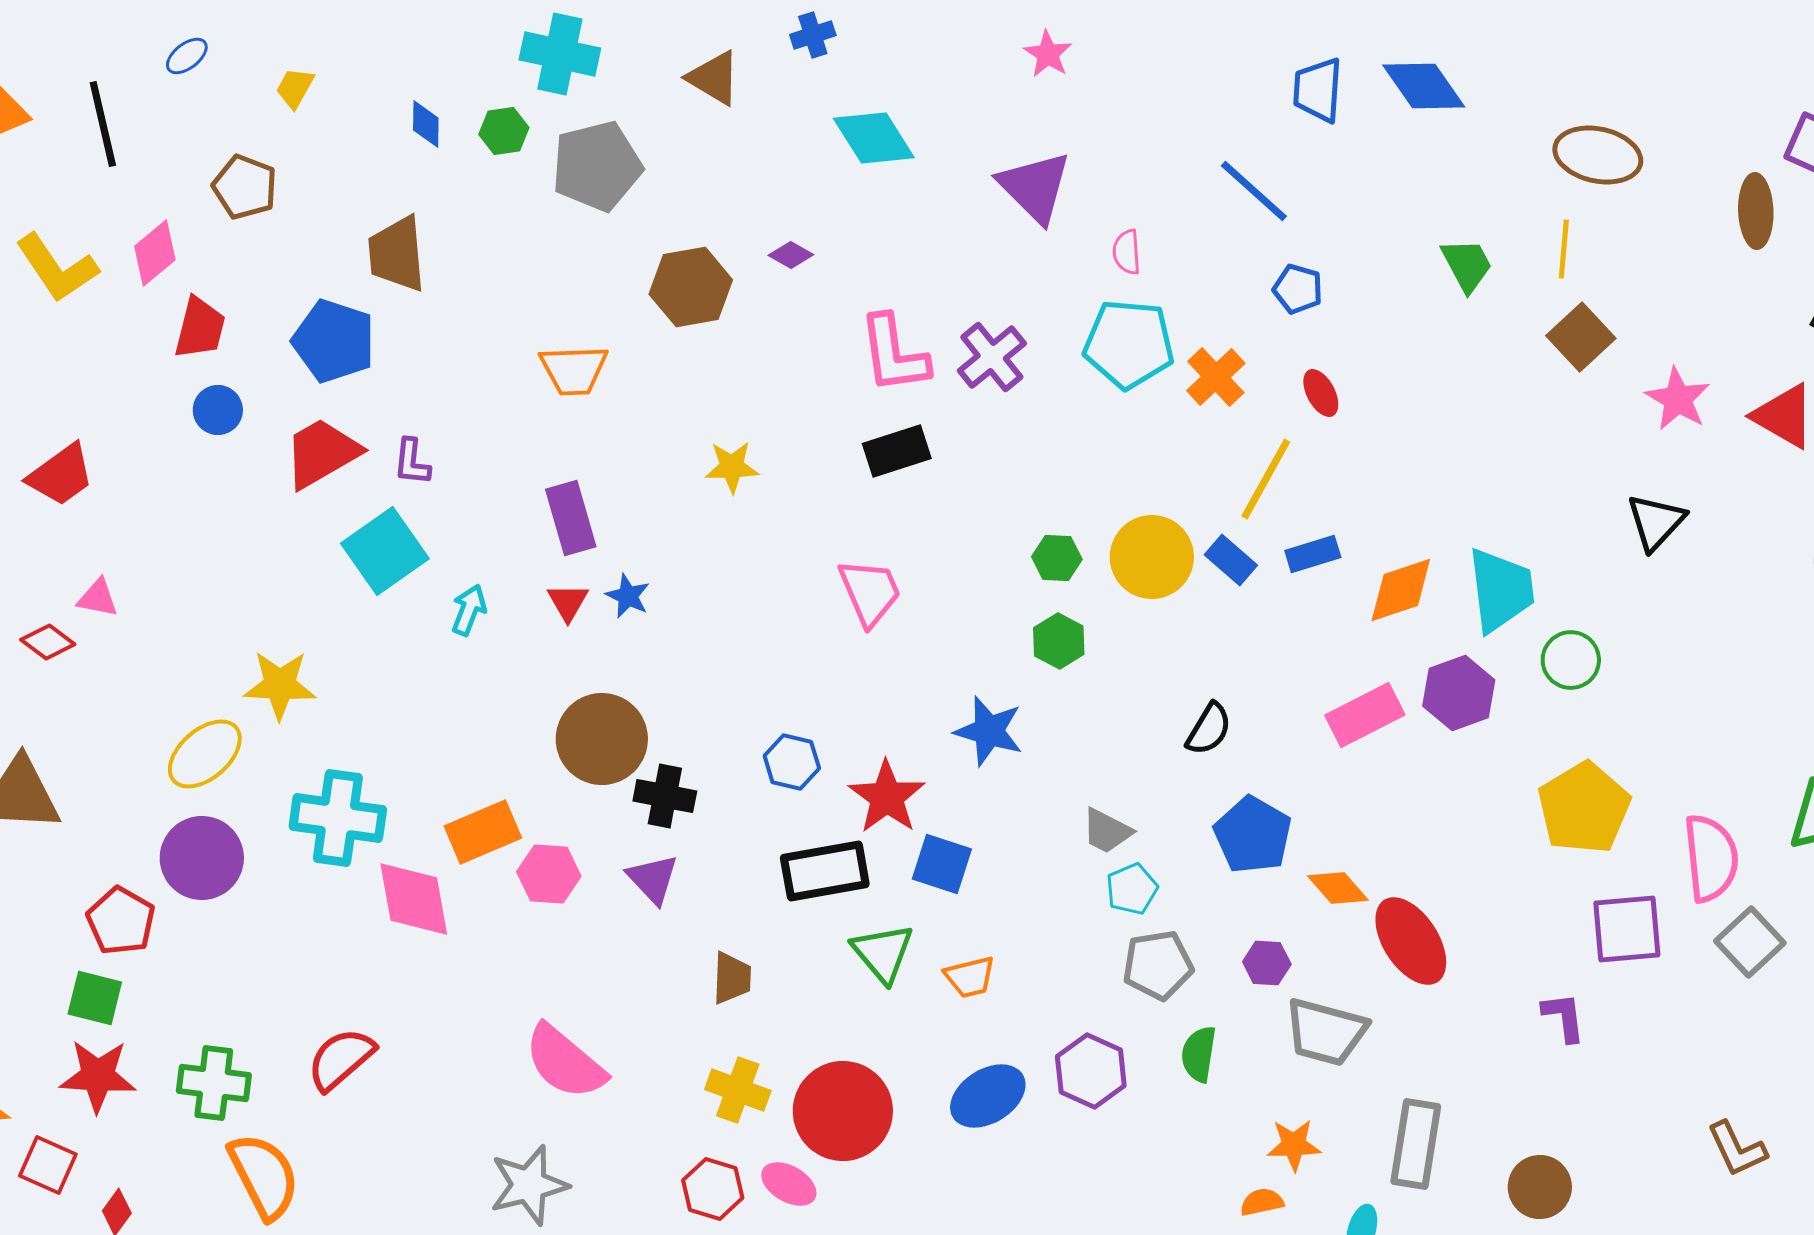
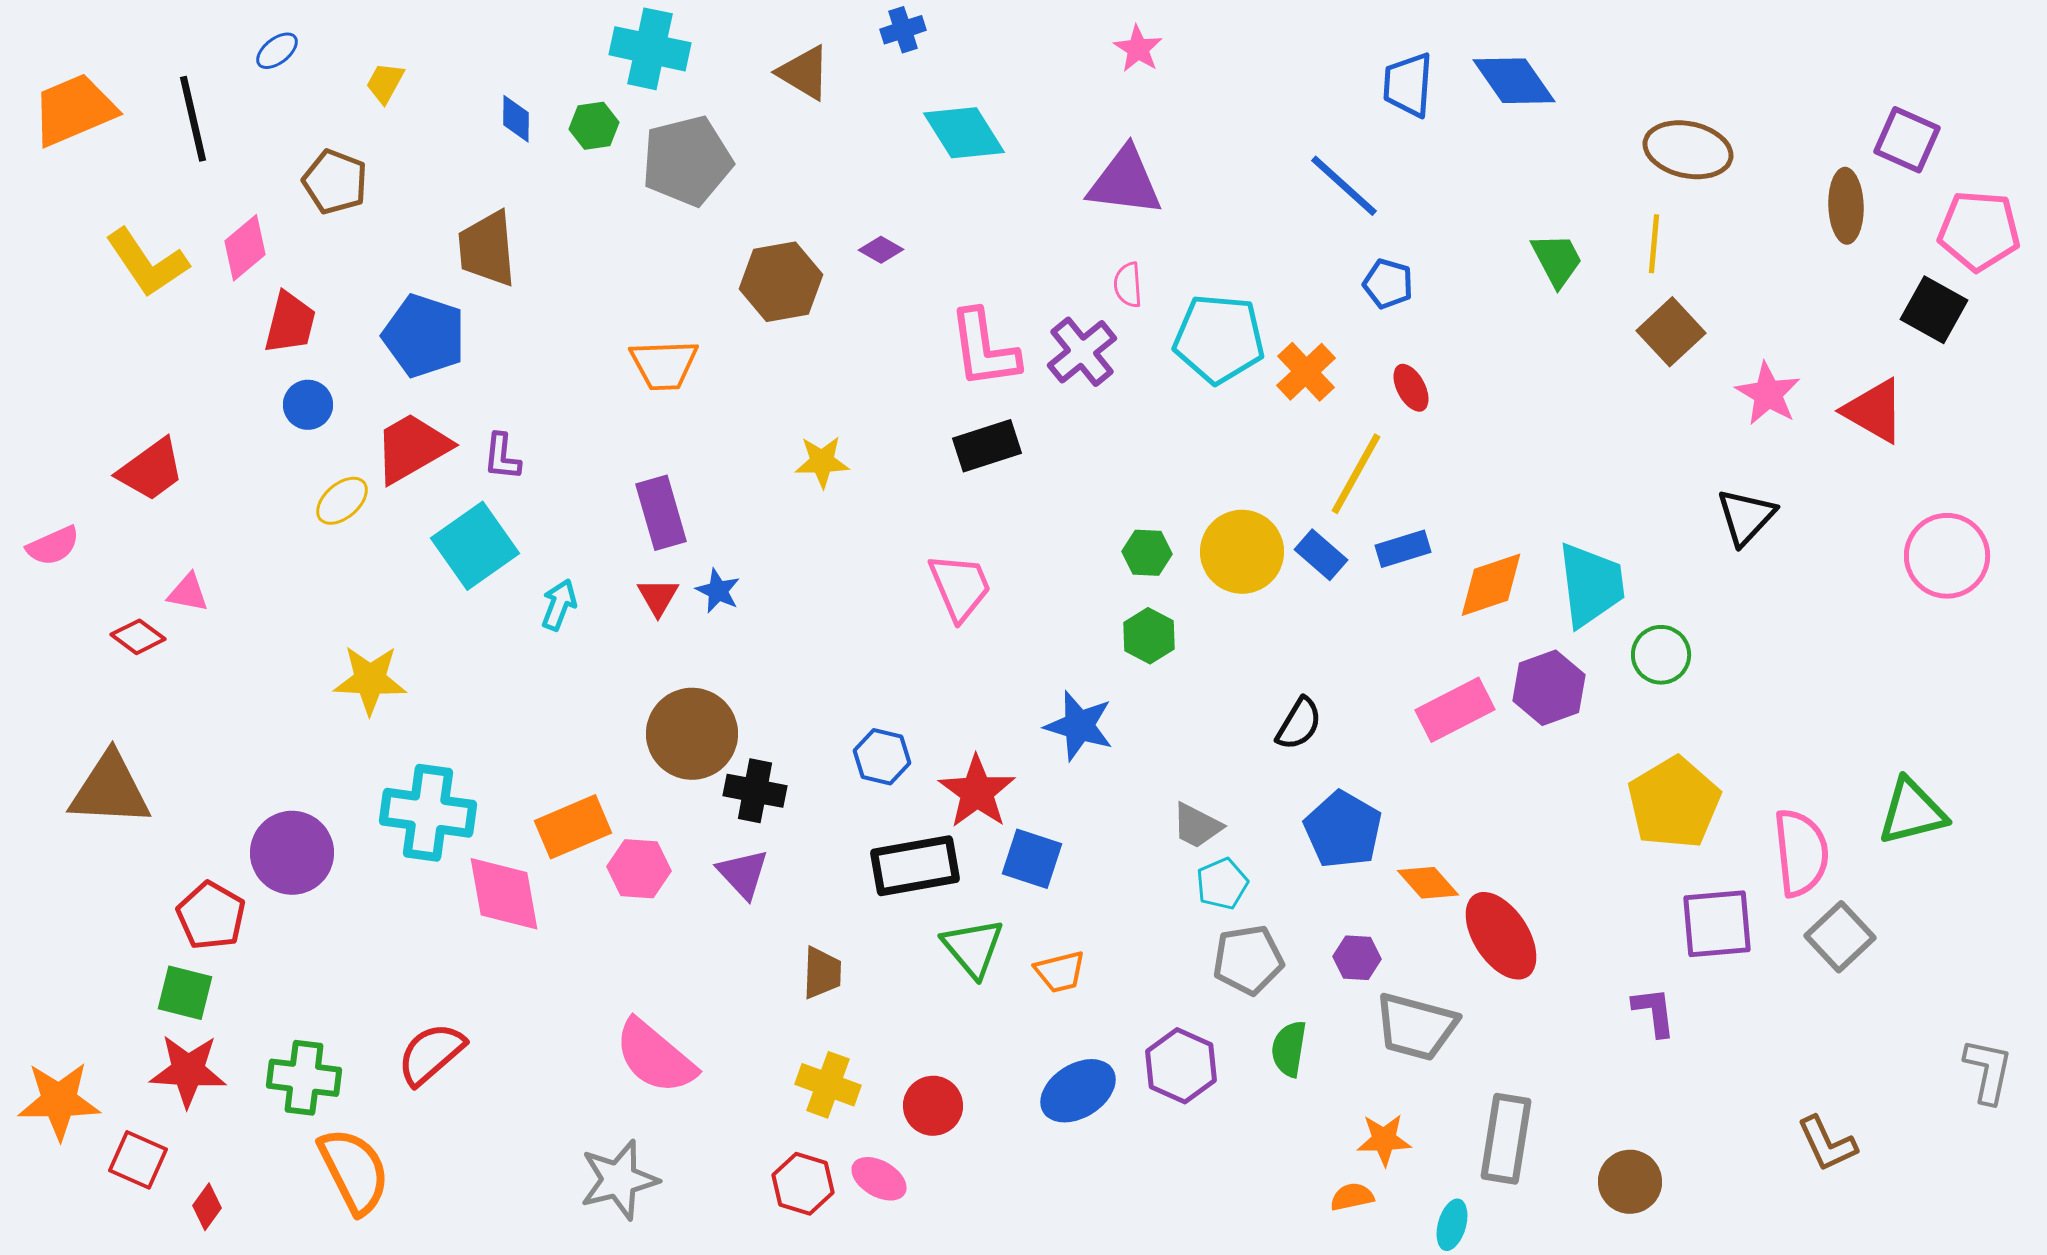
purple triangle: (1035, 187) -> (1125, 182), turned -38
pink semicircle: (1127, 252) -> (1128, 285), moved
yellow ellipse: (205, 754) -> (342, 501), moved, size x0.7
red circle: (843, 1111) -> (933, 1106), size x0.6

